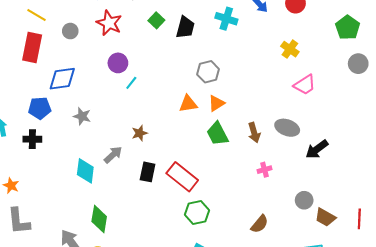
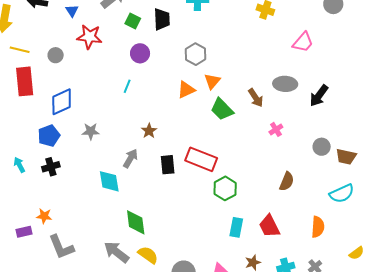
purple circle: (118, 63) -> (140, 53), moved
pink trapezoid: (305, 85) -> (303, 42), moved

